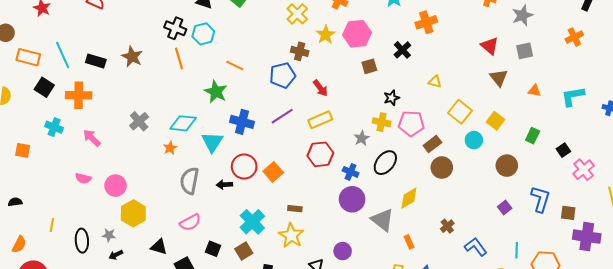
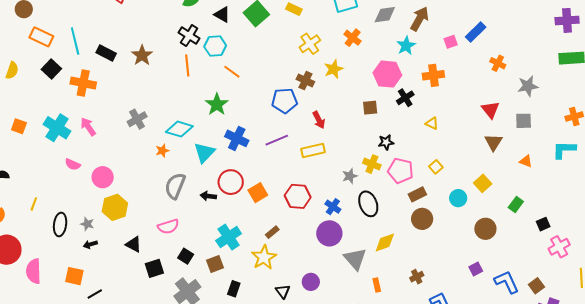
pink hexagon: (357, 34) -> (387, 74), moved
orange line: (235, 66) -> (232, 72), moved
yellow triangle: (435, 82) -> (432, 123), moved
cyan L-shape: (573, 96) -> (564, 150), moved
yellow square: (460, 112) -> (436, 167), moved, size x0.6
cyan cross: (54, 127) -> (57, 128), moved, size x1.5
red hexagon: (320, 154) -> (298, 196), moved
black ellipse: (385, 163) -> (368, 204), turned -70
blue L-shape: (540, 199) -> (507, 282), moved, turned -52
brown rectangle: (295, 209) -> (272, 232), turned -56
brown square: (568, 213) -> (536, 286), turned 35

